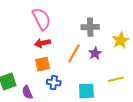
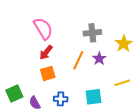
red arrow: (42, 43) -> (46, 52), turned -35
blue cross: (54, 83) -> (61, 99), moved

